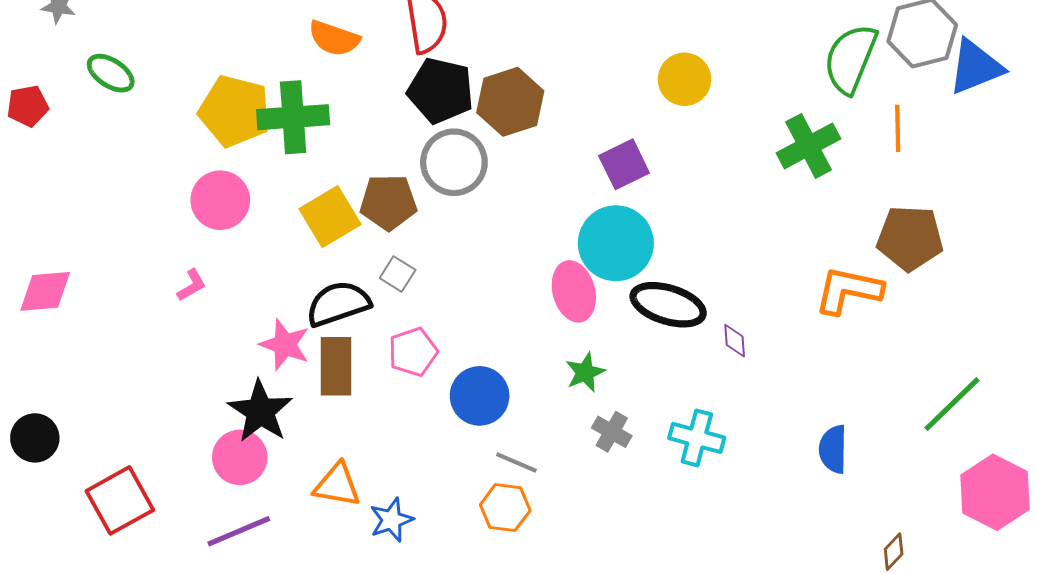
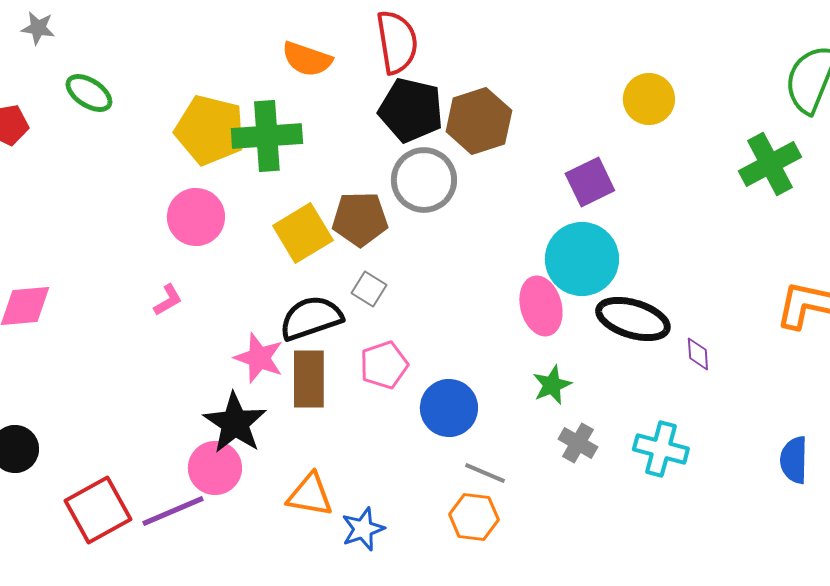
purple line: (239, 531) -> (173, 511), moved

